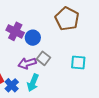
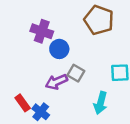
purple cross: (15, 31) -> (42, 31), moved
cyan arrow: (33, 83) -> (100, 103), moved

